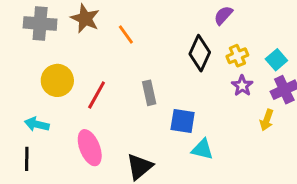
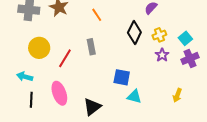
orange line: (126, 35) -> (97, 15), moved
gray rectangle: (149, 93) -> (91, 47), moved
yellow arrow: (267, 120) -> (177, 95), moved
black line: (27, 159) -> (31, 100), moved

